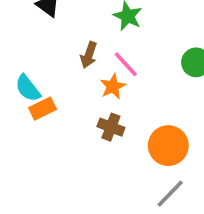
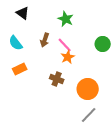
orange star: (113, 86) -> (68, 57), moved
cyan semicircle: (28, 88) -> (16, 43), moved

